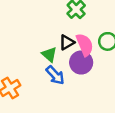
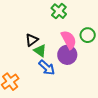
black triangle: (67, 42) -> (32, 40), moved

